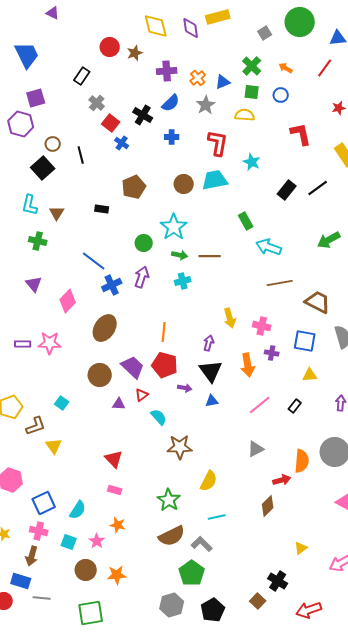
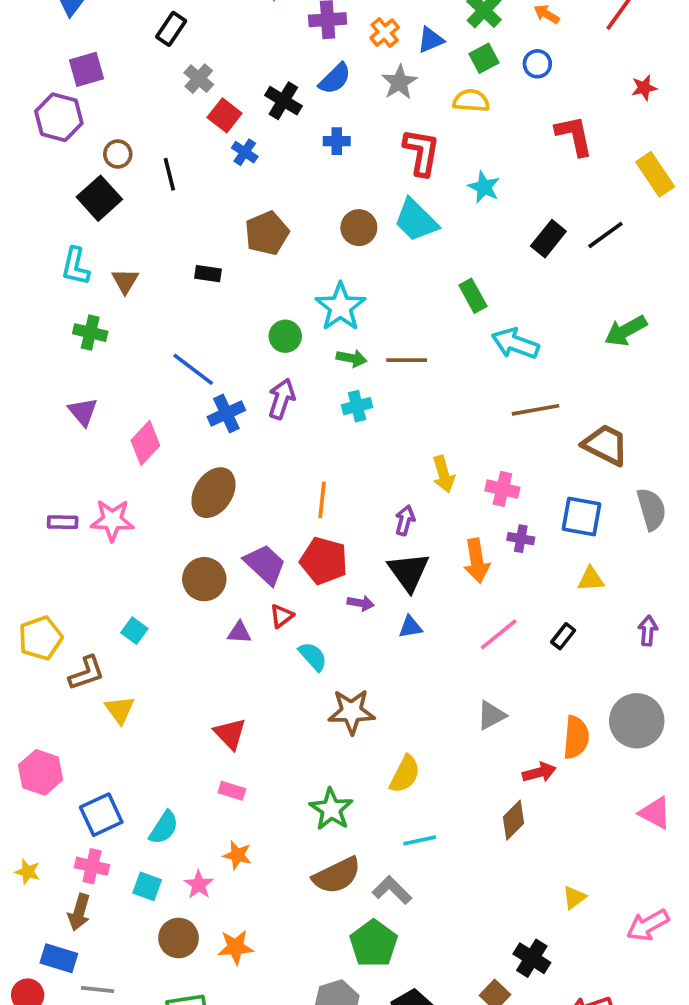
green square: (252, 92) -> (484, 58), turned -35
cyan trapezoid: (215, 180) -> (416, 220), turned -124

